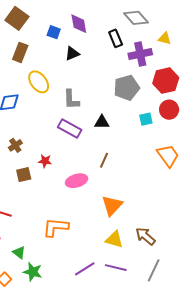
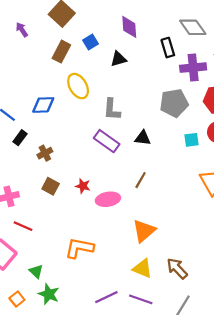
blue square: (54, 32) -> (90, 42), moved, turned 32
red star: (45, 161) -> (83, 186), moved
brown square: (24, 175) -> (51, 186), turned 35

